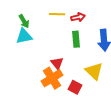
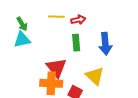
red triangle: (57, 63) -> (56, 68), size x1.5
orange cross: (52, 78) -> (51, 83), turned 35

